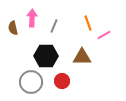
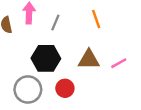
pink line: (104, 35) -> (119, 63), moved

